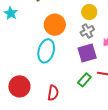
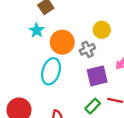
cyan star: (11, 13) -> (37, 30), moved
gray cross: (87, 31) -> (87, 49), moved

